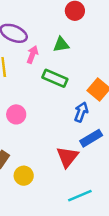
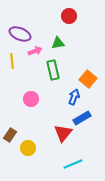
pink arrow: (32, 55) -> (35, 51), turned 48
green rectangle: (55, 78) -> (53, 70), turned 54
pink circle: (16, 114) -> (31, 99), moved

